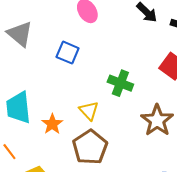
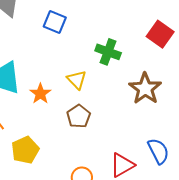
brown pentagon: (90, 147) -> (79, 116), size x0.7

